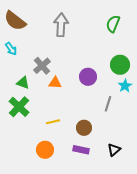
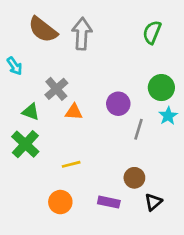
brown semicircle: (15, 21) -> (43, 30), moved
gray line: (108, 104) -> (138, 129), moved
brown circle: (84, 128) -> (134, 178), moved

